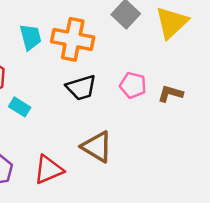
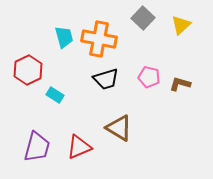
yellow triangle: (172, 23) -> (181, 25), size x0.7

